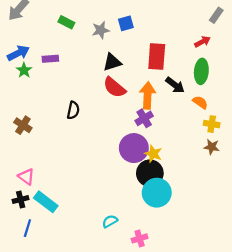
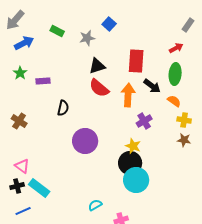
blue square: (126, 23) -> (109, 24), moved, turned -32
blue arrow: (18, 53) -> (24, 43), moved
purple rectangle: (50, 59) -> (43, 81), moved
purple cross: (144, 118) -> (144, 121), moved
purple circle: (134, 148) -> (85, 141), moved
blue line: (27, 228) -> (23, 211), turned 49

